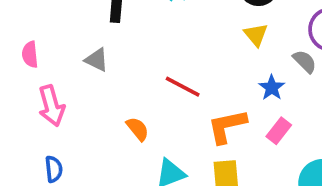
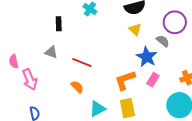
pink semicircle: (30, 54) -> (14, 61), moved
red line: (183, 87) -> (82, 63), moved
blue star: (272, 88) -> (147, 57), size x1.5

